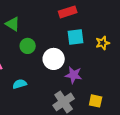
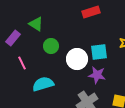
cyan square: (76, 37) -> (99, 52), moved
cyan semicircle: (20, 84) -> (43, 84), size x1.5

